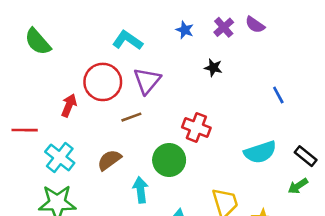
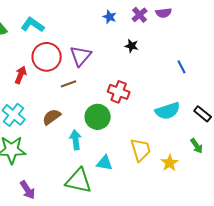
purple semicircle: (255, 25) -> (164, 13), turned -42
cyan L-shape: (127, 40) -> (33, 25), moved
green arrow: (298, 186) -> (197, 146), moved, turned -91

